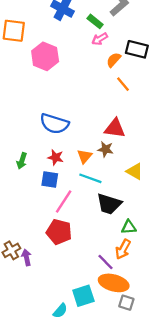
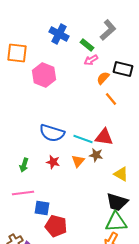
cyan line: (90, 178) -> (83, 139), moved
blue square: (50, 179) -> (42, 208), moved
pink line: (64, 202) -> (23, 193), moved, turned 50
black trapezoid: (109, 204) -> (117, 202), moved
green triangle: (129, 227) -> (116, 222), size x1.6

